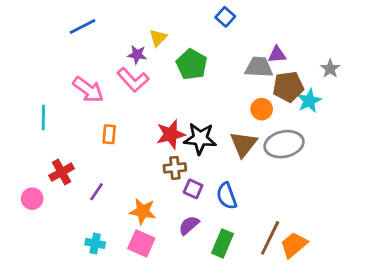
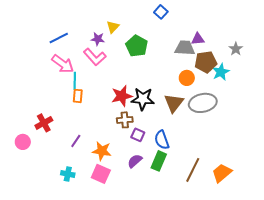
blue line: (83, 27) -> (59, 38), moved
cyan line: (43, 118) -> (75, 81), moved
purple line: (97, 192) -> (76, 141), moved
green rectangle: (222, 243) -> (159, 161), moved
orange trapezoid: (294, 245) -> (222, 173), moved

